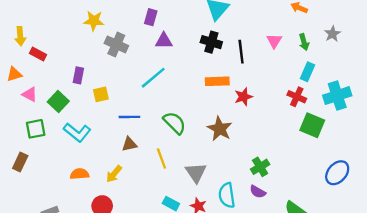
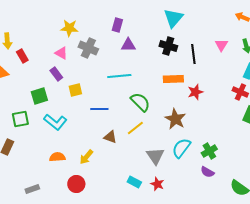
red rectangle: (38, 54) -> (22, 56), turned 32
purple rectangle: (78, 75) -> (56, 74), turned -48
cyan line: (153, 78) -> (119, 76), turned 35
pink triangle: (30, 94) -> (61, 53), moved
green square: (58, 101) -> (39, 96), turned 30
green semicircle: (175, 123) -> (140, 102), moved
brown triangle: (129, 144) -> (110, 137), moved, turned 32
yellow line: (161, 158) -> (135, 128), moved, turned 72
cyan semicircle: (227, 195) -> (181, 148), moved, turned 45

